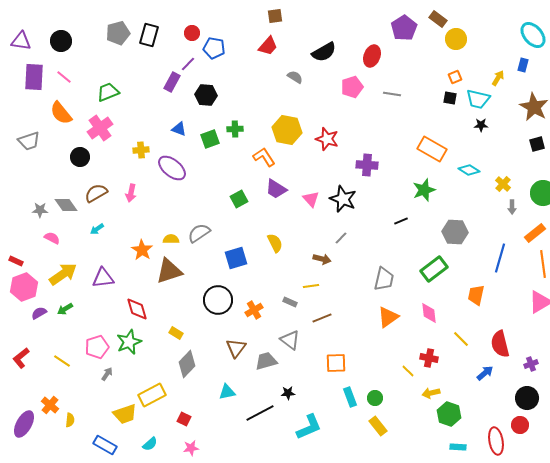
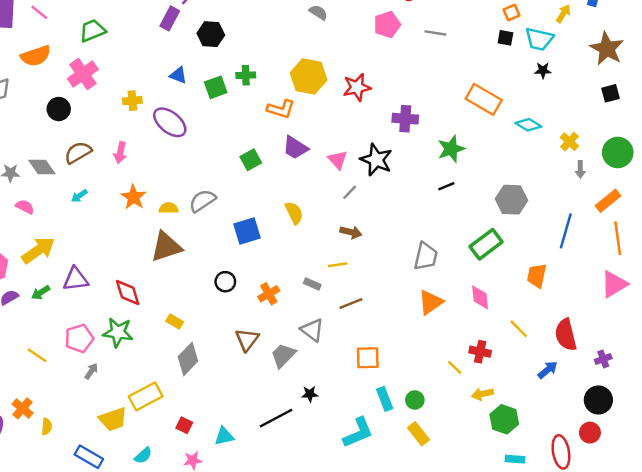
orange semicircle: (61, 113) -> (36, 56), turned -70
red star: (327, 139) -> (357, 87), turned -30
orange L-shape: (264, 157) -> (281, 109), turned 140
green star: (424, 190) -> (451, 149), moved
gray line: (341, 238) -> (350, 192), moved
orange star: (142, 250) -> (134, 197), moved
purple triangle: (103, 278) -> (76, 279), moved
black circle: (218, 300) -> (225, 282), size x0.6
green star: (129, 342) -> (118, 332), turned 30
gray trapezoid: (266, 361) -> (283, 355), turned -30
cyan triangle: (227, 392) -> (224, 436), moved
cyan L-shape: (309, 427) -> (358, 433), moved

